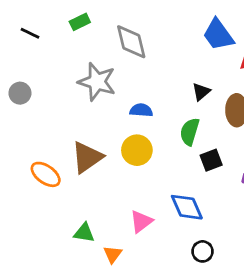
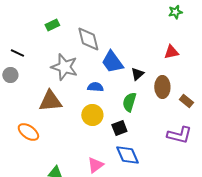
black line: (30, 33) -> (17, 53), moved
blue trapezoid: (218, 35) -> (112, 62), moved
brown triangle: (87, 157) -> (50, 101), moved, turned 30
black square: (211, 160) -> (119, 128), moved

